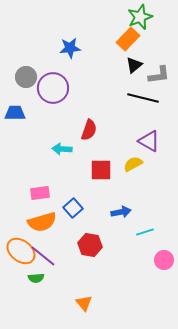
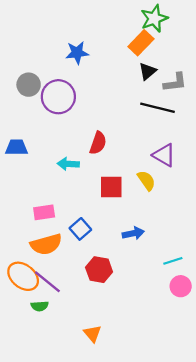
blue trapezoid: (15, 113) -> (16, 147), moved
yellow semicircle: (133, 164) -> (146, 180), turned 84
cyan line: (145, 232) -> (173, 261), moved

